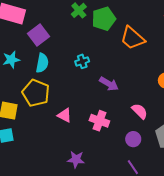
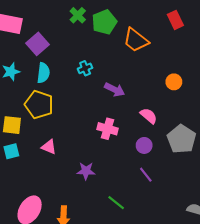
pink triangle: (65, 115) -> (49, 147), moved

